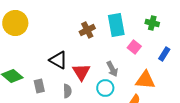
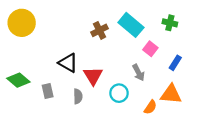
cyan rectangle: (116, 25) -> (131, 25), turned -40
blue rectangle: (164, 54) -> (175, 63), moved
gray arrow: (112, 69) -> (138, 73), moved
orange triangle: (145, 80) -> (171, 94), moved

